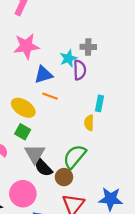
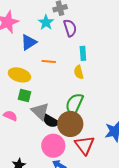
purple semicircle: (80, 70) -> (70, 28), moved
orange line: (50, 96) -> (49, 61), moved
brown circle: (64, 177) -> (70, 124), size x1.6
pink circle: (23, 194) -> (53, 146), moved

